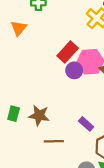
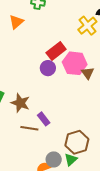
purple circle: (74, 70) -> (48, 68), moved
purple rectangle: (86, 124) -> (44, 119), moved

